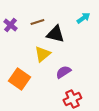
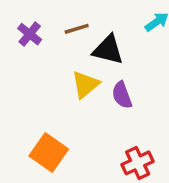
purple semicircle: (63, 72) -> (122, 95), moved, turned -77
orange square: (19, 79) -> (49, 152), moved

